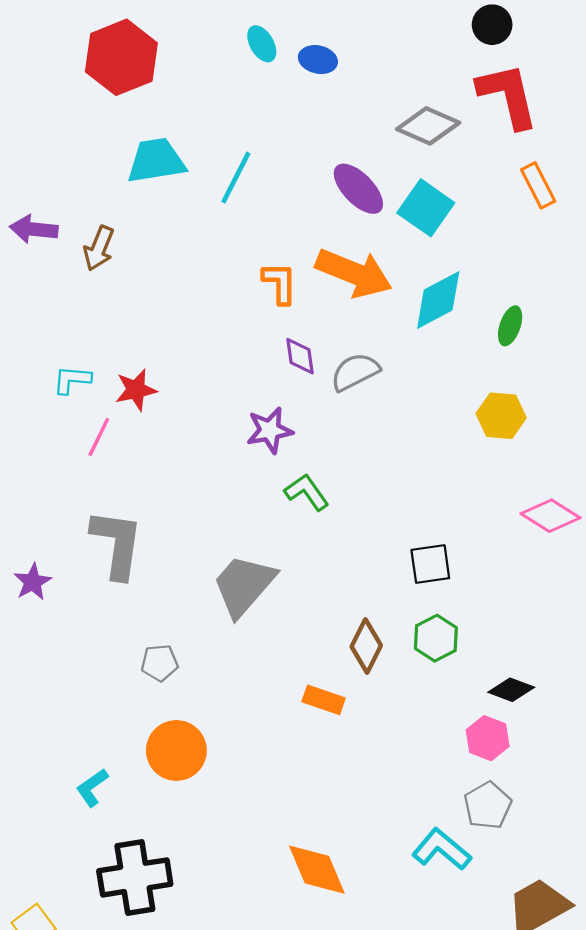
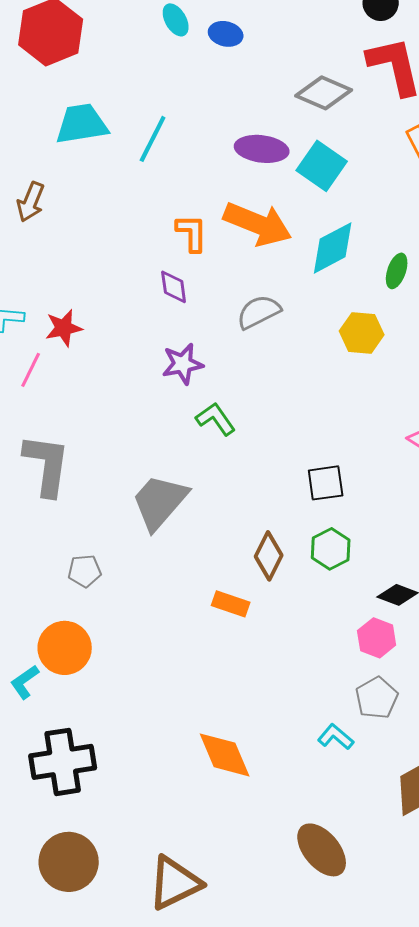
purple ellipse: (358, 189) -> (262, 149), turned -39
purple diamond: (300, 356) -> (174, 287), moved
yellow hexagon: (501, 416) -> (362, 333), moved
orange circle: (176, 750) -> (65, 648), moved
cyan L-shape: (442, 849) -> (336, 737), size x0.7

